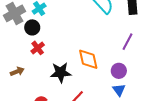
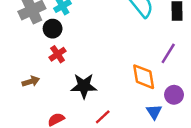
orange diamond: (88, 59) -> (144, 77), moved
purple circle: (119, 71) -> (174, 95), moved

